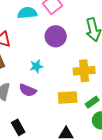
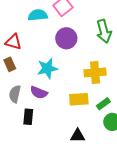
cyan star: (36, 66) -> (47, 68), size x1.5
black rectangle: (18, 127) -> (28, 117), moved, turned 35

